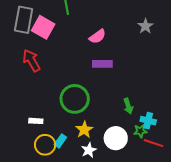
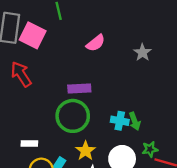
gray star: (145, 26) -> (142, 52), moved
purple rectangle: (102, 64) -> (79, 89), moved
cyan cross: (148, 121) -> (120, 121), moved

